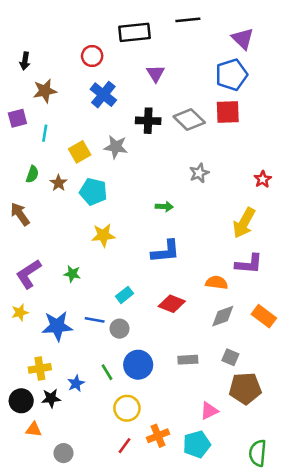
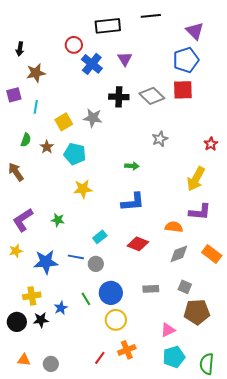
blue cross: (103, 95) -> (92, 64), moved
yellow circle: (127, 408) -> (116, 320), moved
orange triangle: (34, 429) -> (24, 360), moved
cyan pentagon: (197, 444) -> (174, 357), moved

